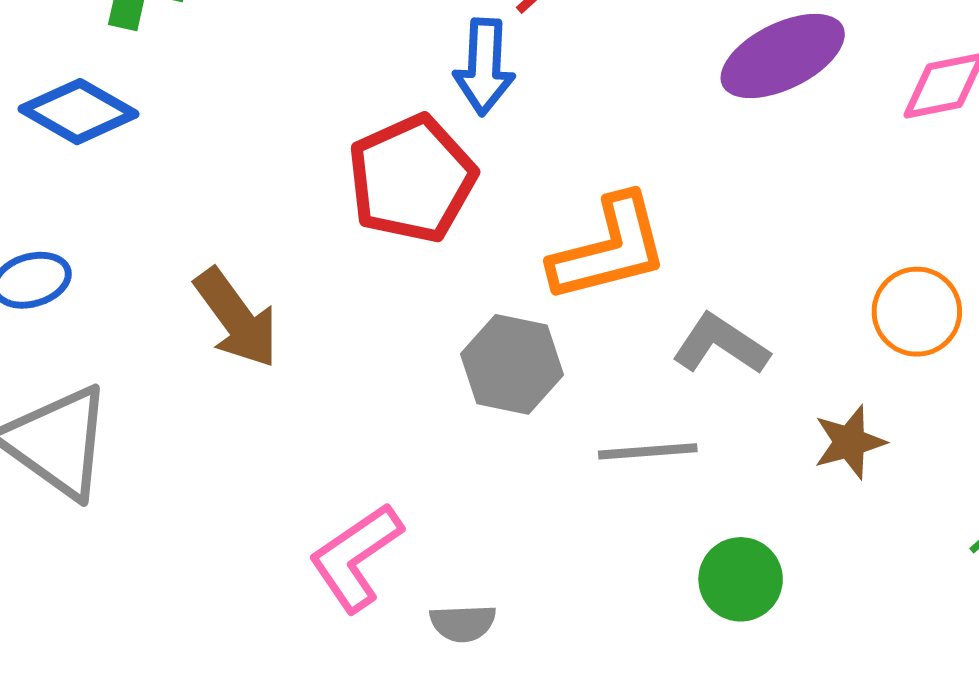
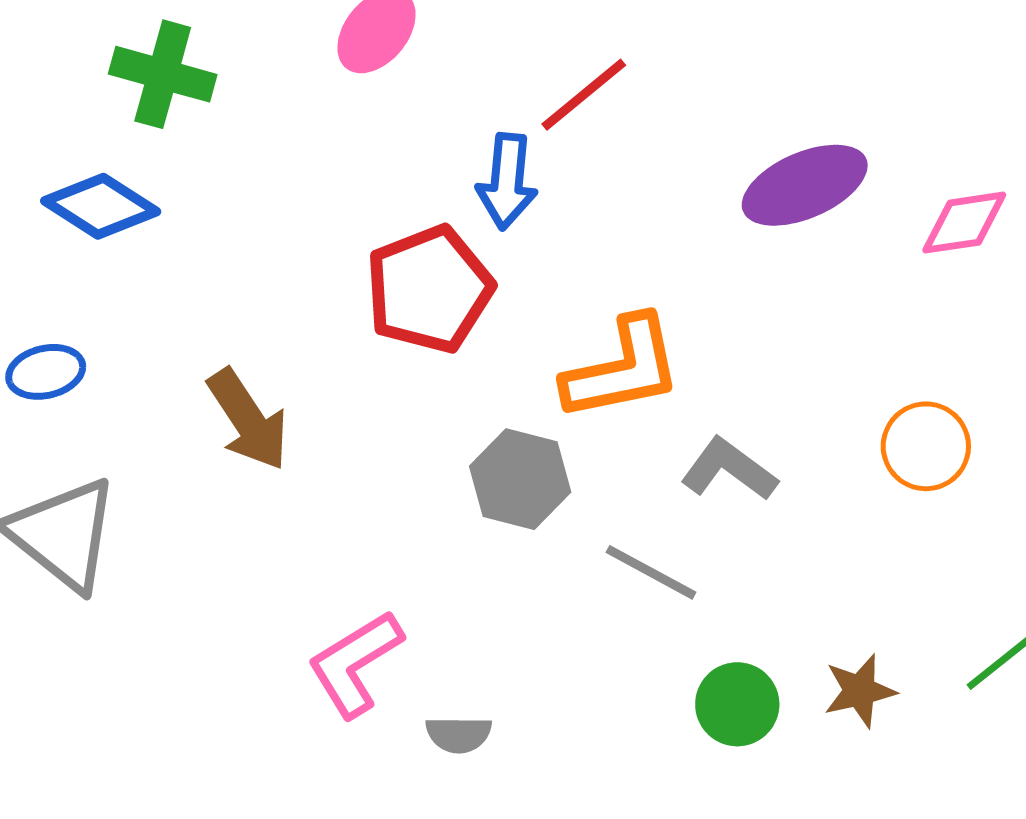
brown star: (850, 442) -> (860, 691), moved
gray line: (648, 451) -> (651, 572), turned 30

